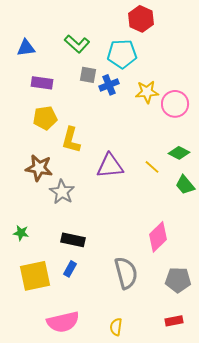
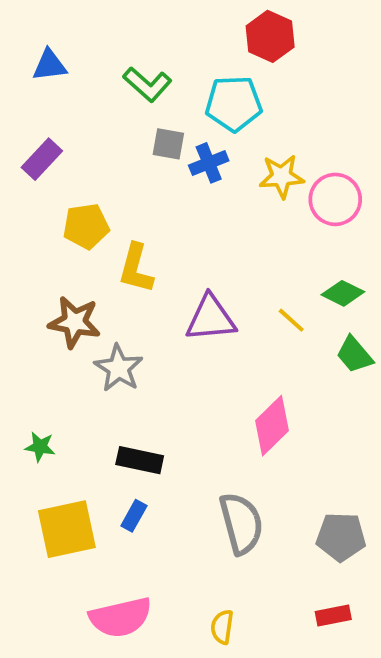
blue triangle: (26, 48) -> (50, 65), moved
purple rectangle: (42, 83) -> (42, 159), moved, turned -55
pink diamond: (158, 237) -> (272, 426), moved

